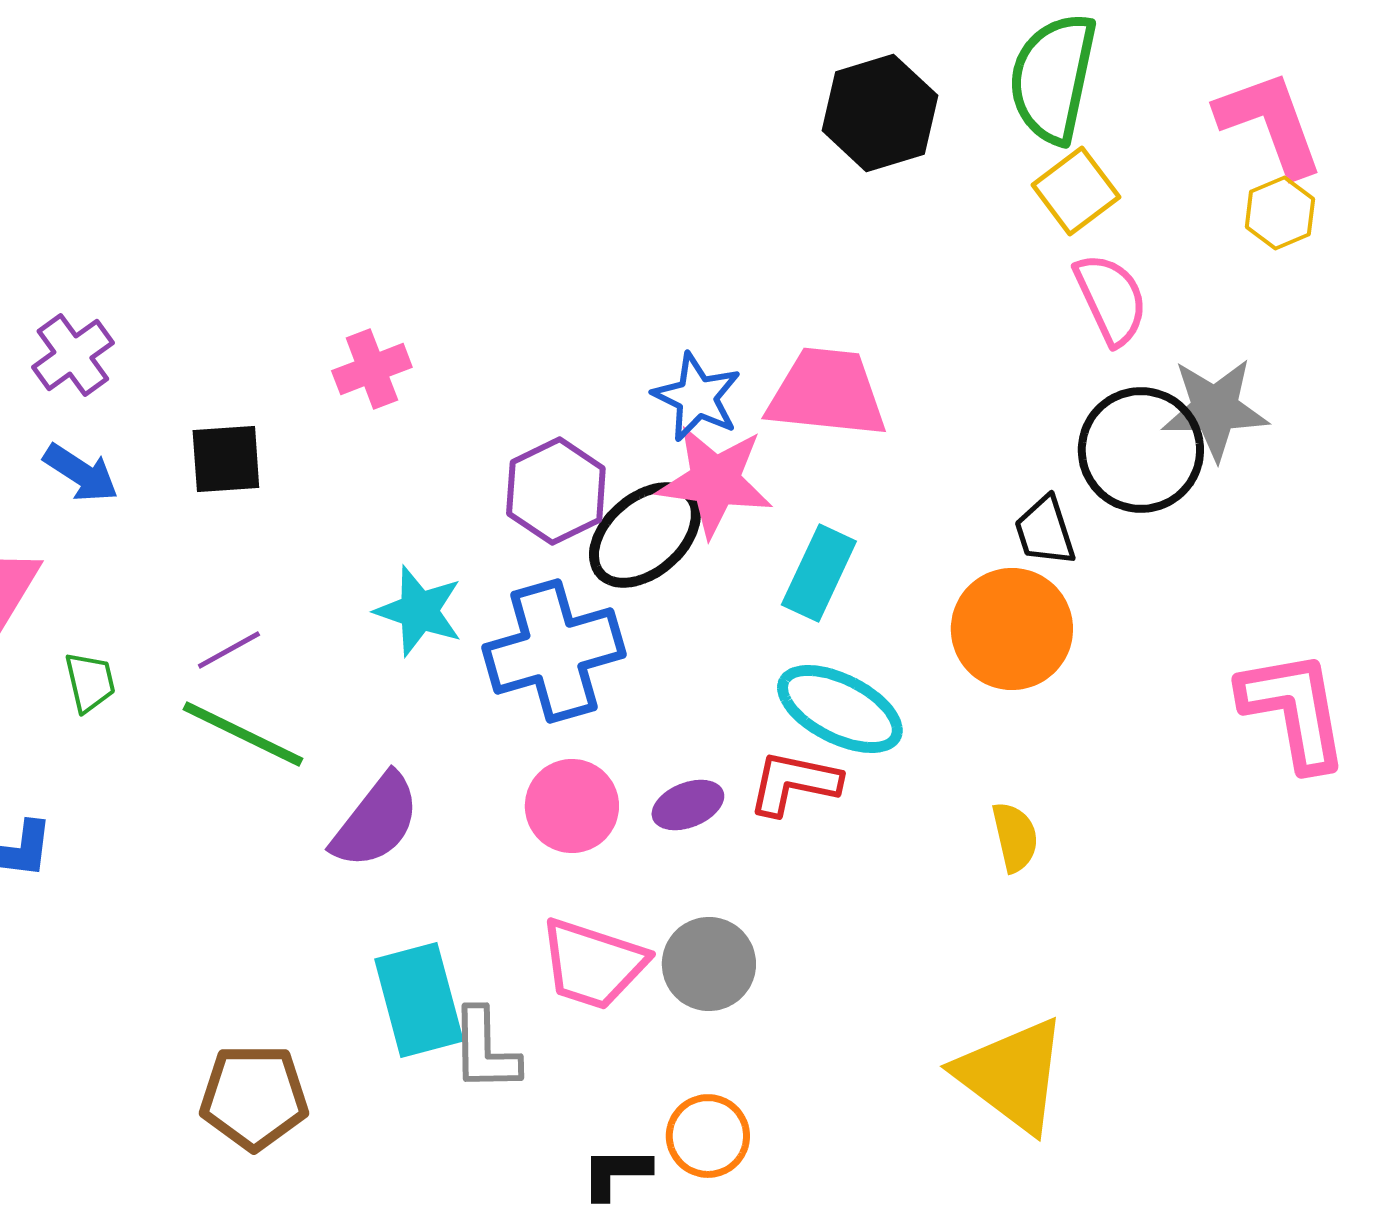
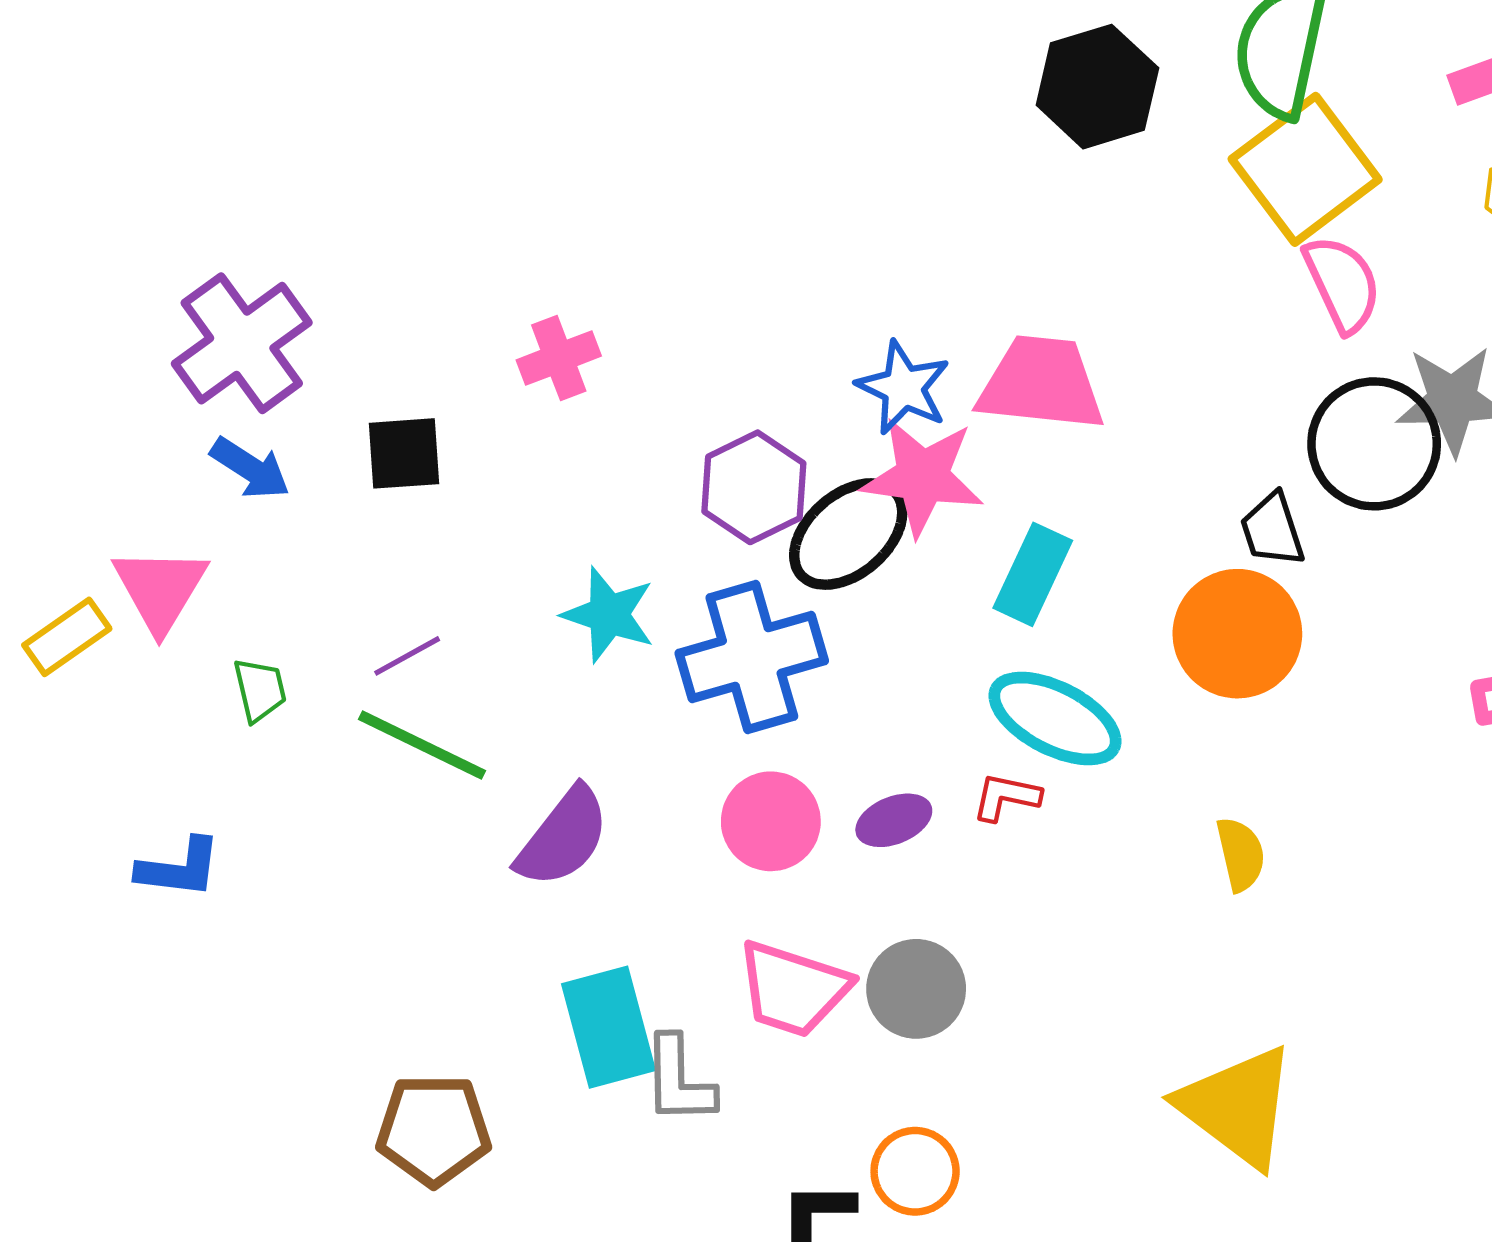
yellow square: (1076, 191) -> (1305, 169), size x1.6
purple cross: (73, 355) -> (242, 343), size x1.6
red L-shape: (794, 783) -> (1006, 797), size x0.7

